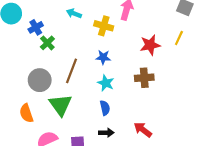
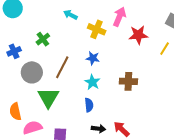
blue cross: (36, 27) -> (14, 51), moved
red star: (150, 45) -> (138, 35), moved
orange semicircle: (26, 113) -> (15, 112), moved
black arrow: (106, 133) -> (99, 129), moved

